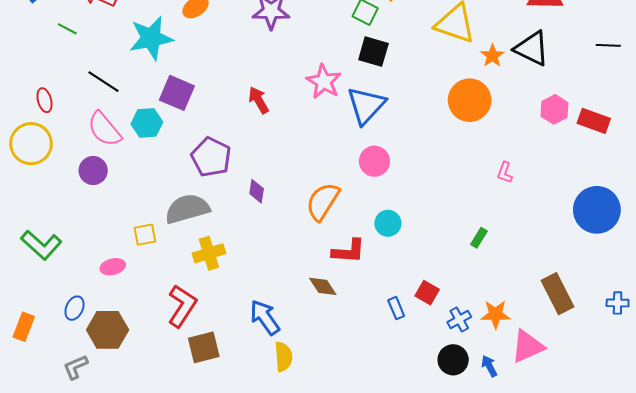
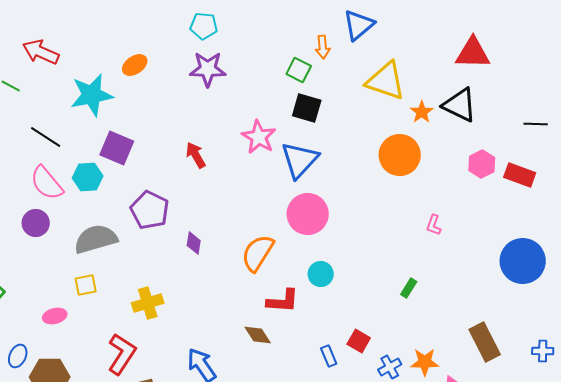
black line: (608, 45) -> (536, 124), moved
pink circle: (374, 161) -> (308, 214), size x1.4
gray semicircle: (187, 209) -> (96, 239), moved

